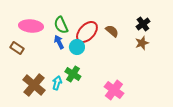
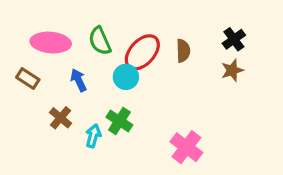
brown semicircle: (112, 31) -> (183, 51), turned 48
blue arrow: (59, 42) -> (79, 80), moved
brown cross: (34, 85) -> (61, 118), moved, size x0.6

